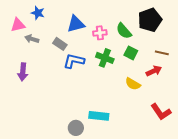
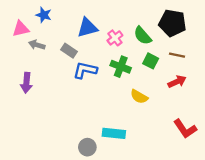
black pentagon: (150, 20) -> (172, 23), turned 30
pink cross: (100, 33) -> (115, 38), turned -32
brown line: (162, 53) -> (177, 55), moved
yellow semicircle: (133, 84) -> (139, 97), moved

